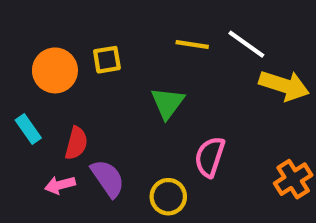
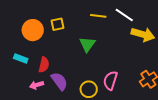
cyan rectangle: (28, 129) -> (21, 58), turned -32
pink semicircle: (210, 157) -> (110, 81), moved

